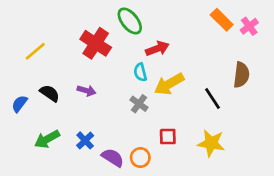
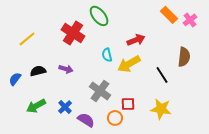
red arrow: (157, 49) -> (136, 40), moved
black semicircle: (50, 93) -> (38, 71), turned -49
gray cross: (139, 104) -> (100, 91), moved, size x1.5
orange circle: (140, 158) -> (115, 118), moved

